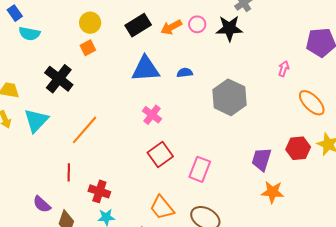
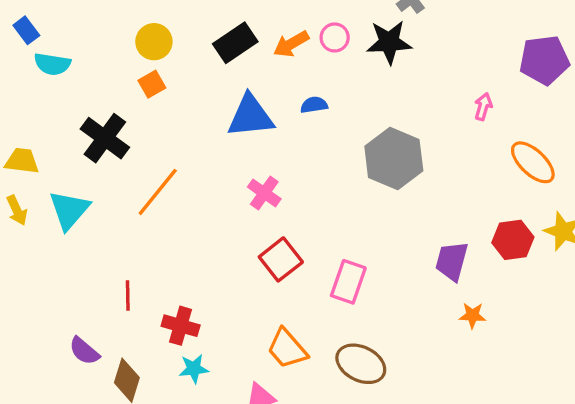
blue semicircle: (185, 73) -> (314, 105), moved
orange line: (84, 130) -> (158, 192), moved
orange star: (273, 192) -> (472, 315), size x0.7

